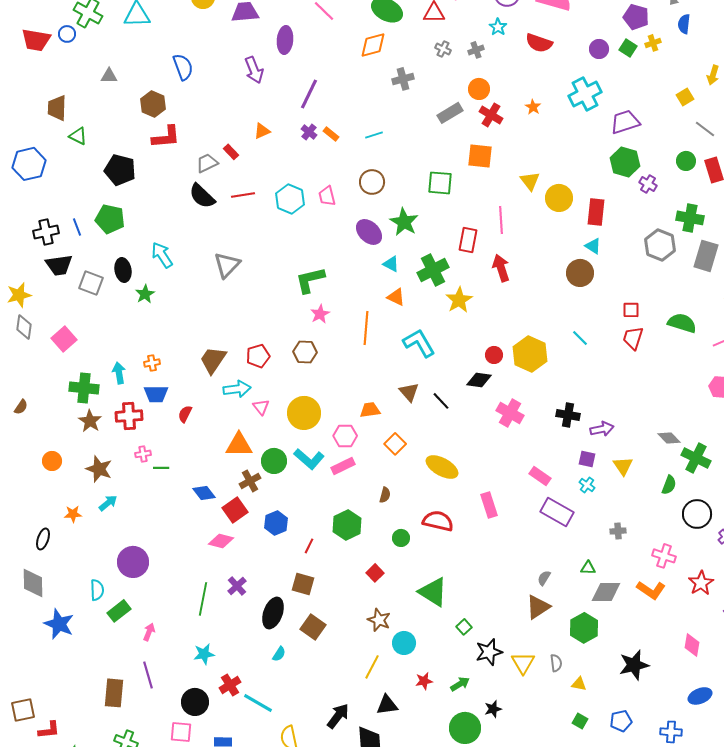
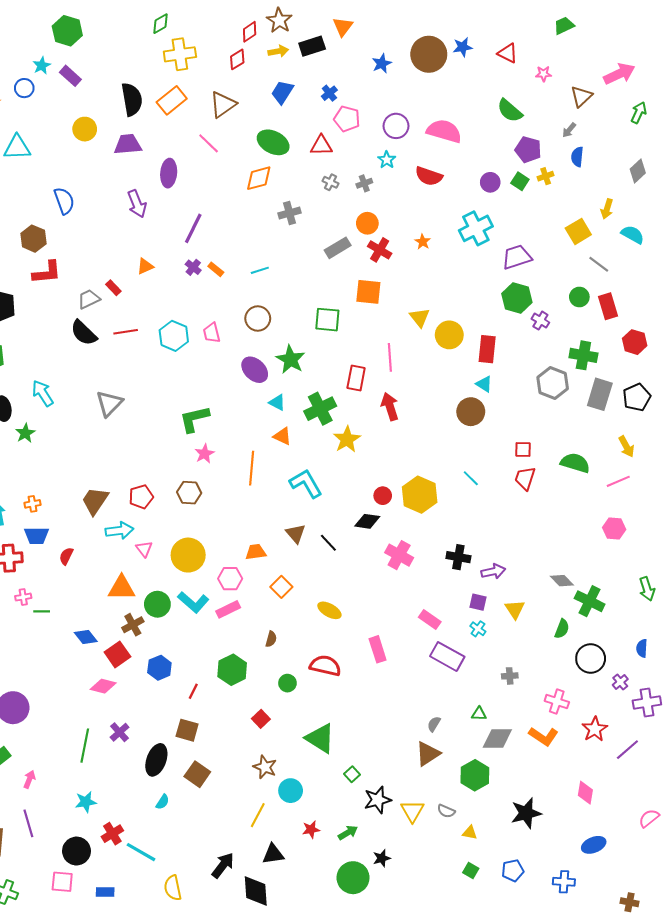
yellow square: (685, 97) -> (578, 231), size x1.4
yellow ellipse: (442, 467) -> (329, 610), size x0.7
gray semicircle: (556, 663) -> (446, 811), turned 120

